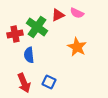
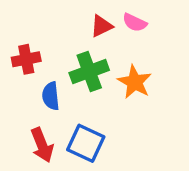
green cross: (37, 27) -> (89, 72), moved, turned 35
blue square: (49, 82) -> (86, 143), size x1.5

